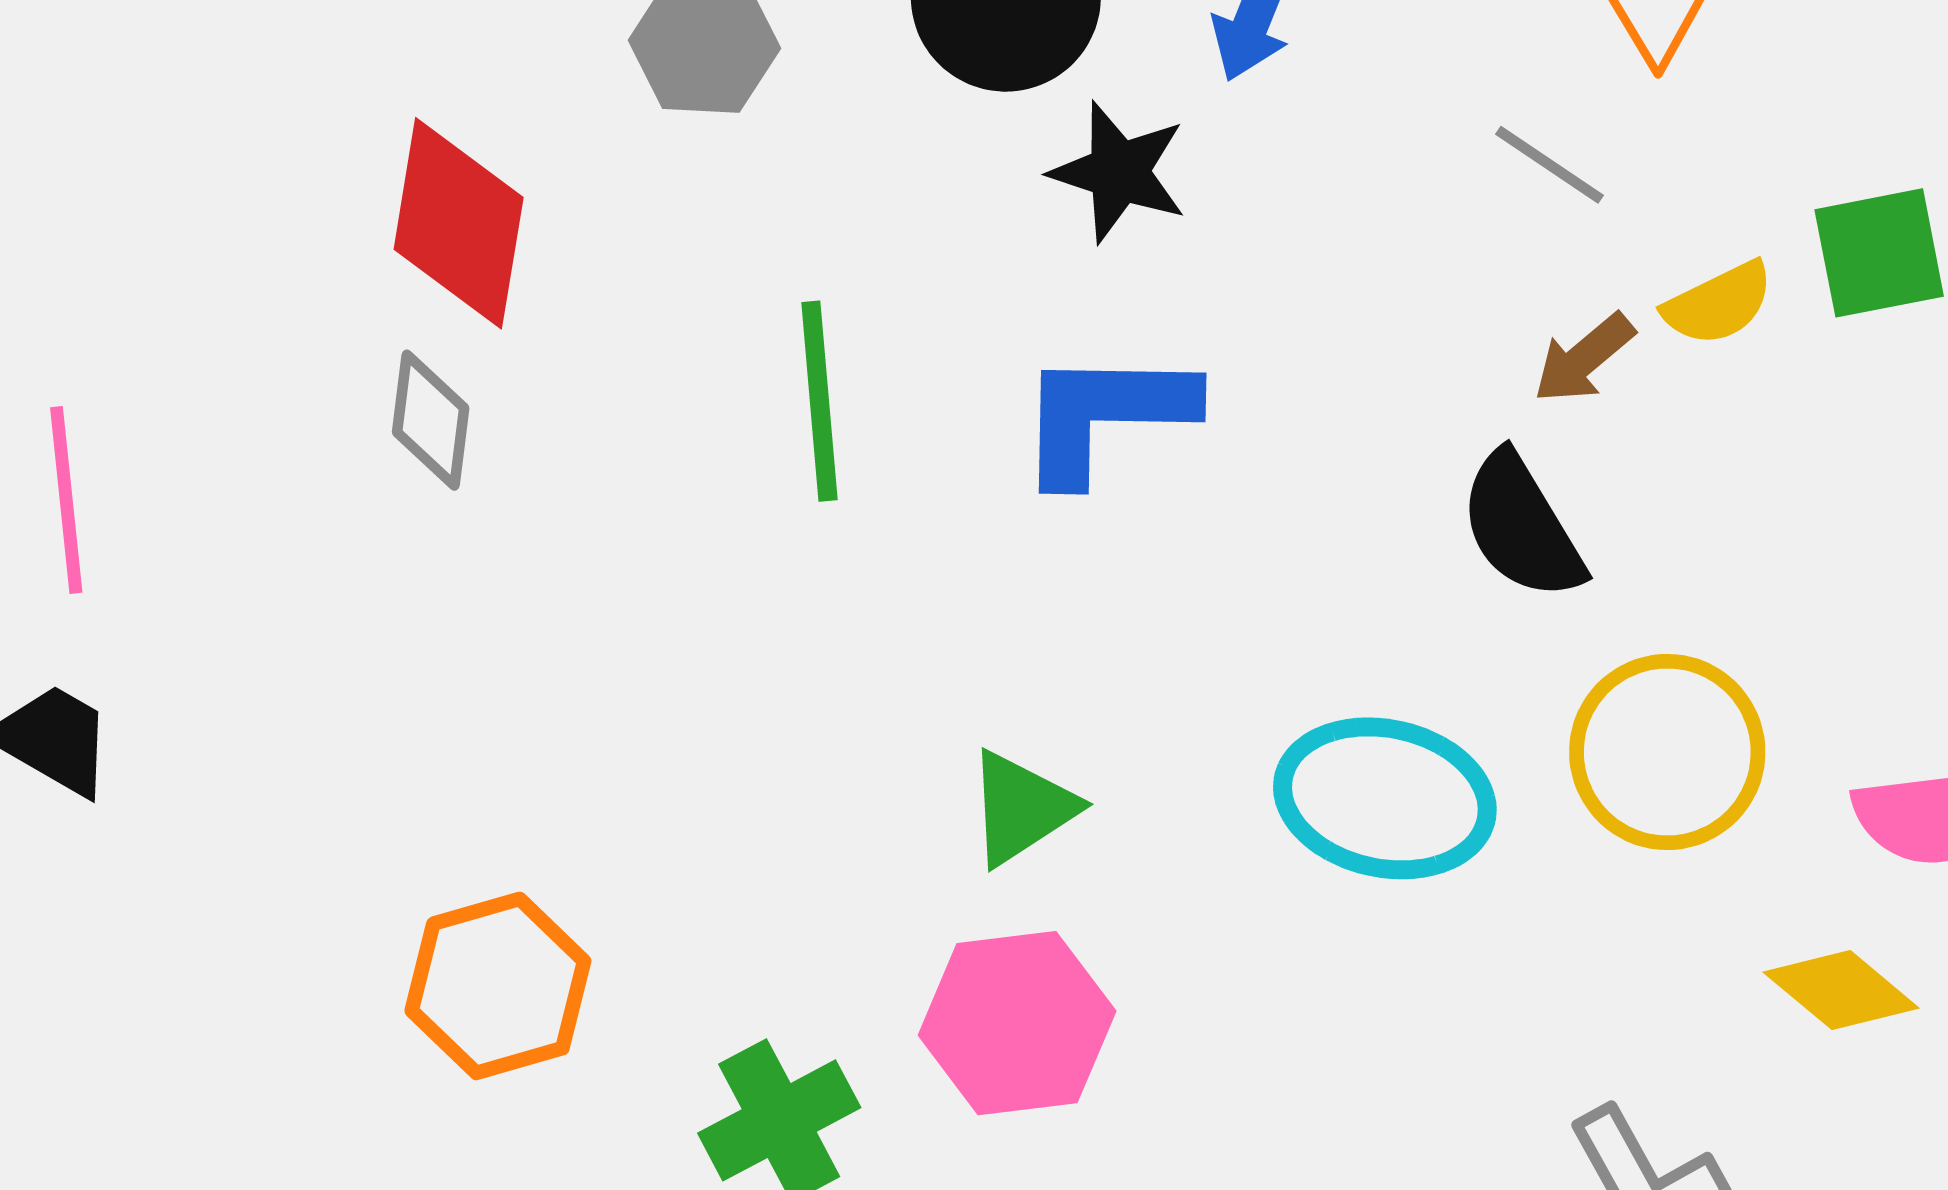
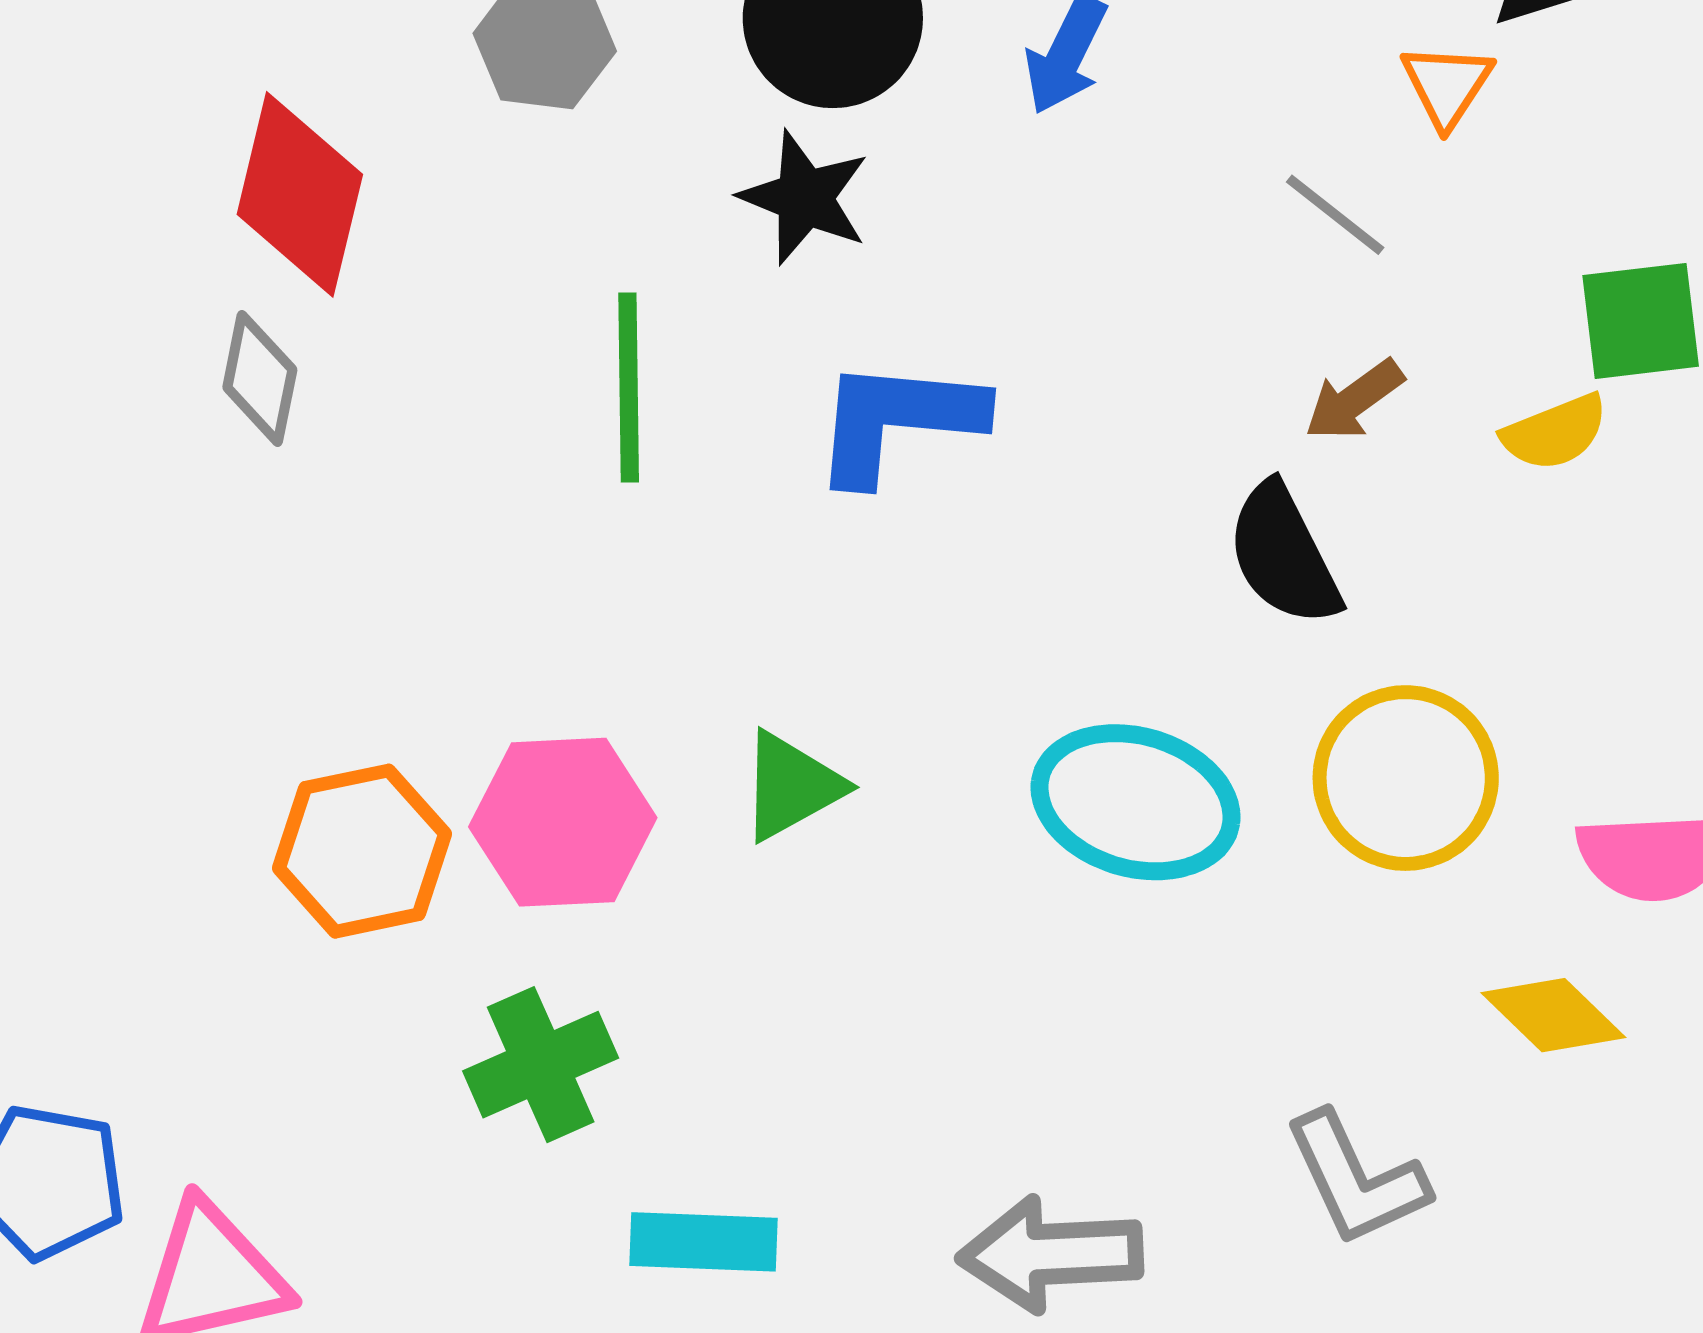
black star: (1119, 172) -> (805, 198), moved
yellow semicircle: (1718, 303) -> (1555, 432), moved
orange hexagon: (498, 986) -> (362, 851), moved
pink hexagon: (1017, 1023) -> (563, 822), moved

